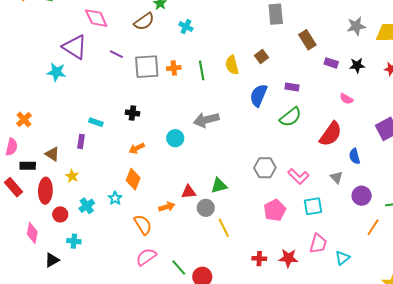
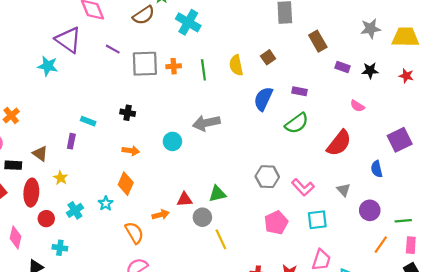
cyan cross: (186, 27) -> (188, 22), size x1.6
orange arrow: (137, 148) -> (131, 151), turned -147
blue semicircle: (355, 156) -> (377, 169), moved

